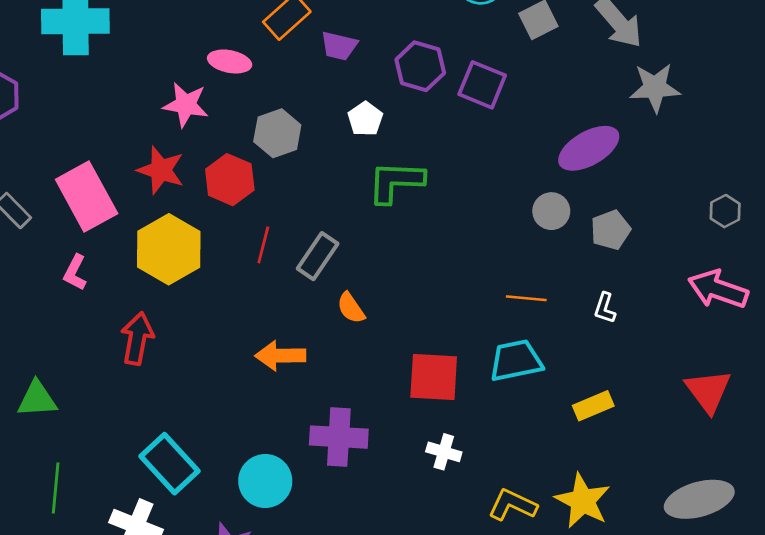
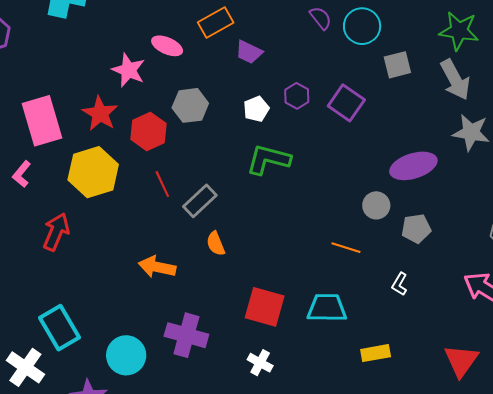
purple hexagon: (420, 66) -> (297, 96), moved, size x0.7
red line: (263, 245) -> (162, 184), turned -52
orange line: (526, 298) -> (346, 248), moved

